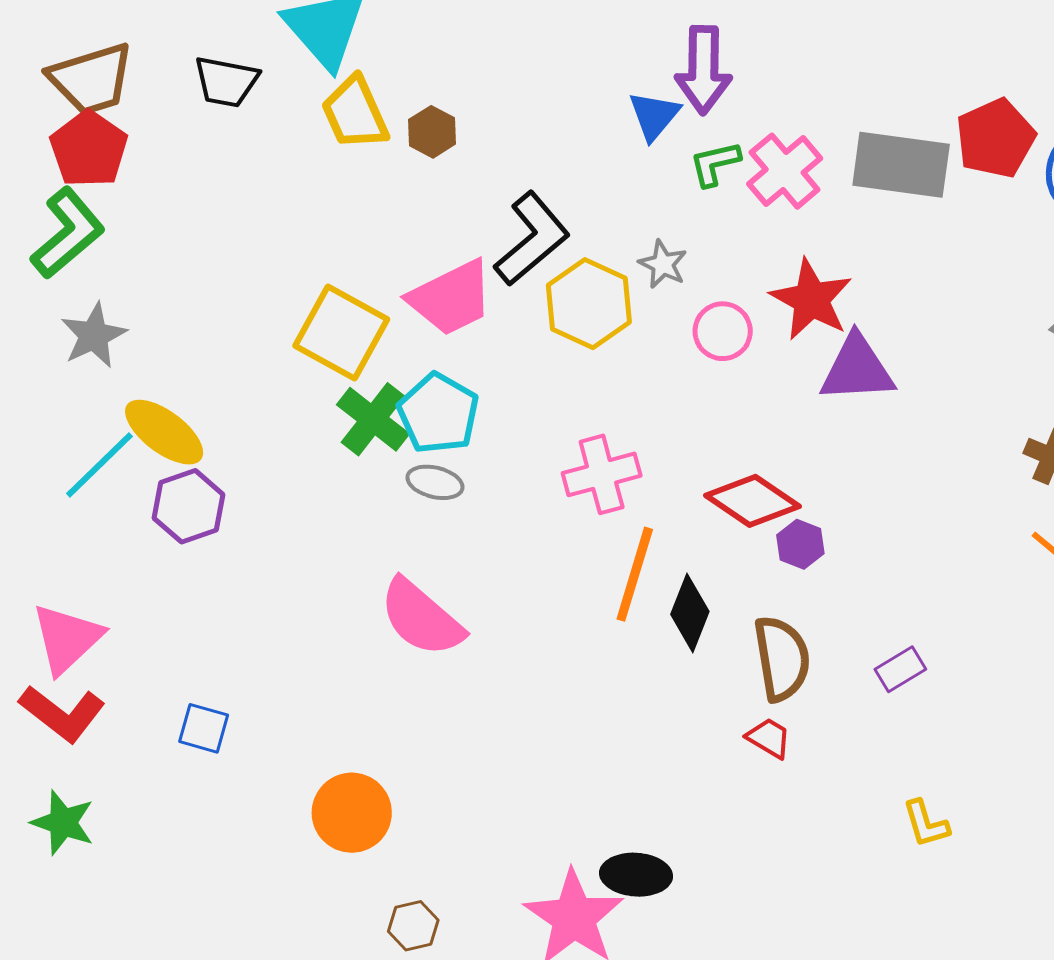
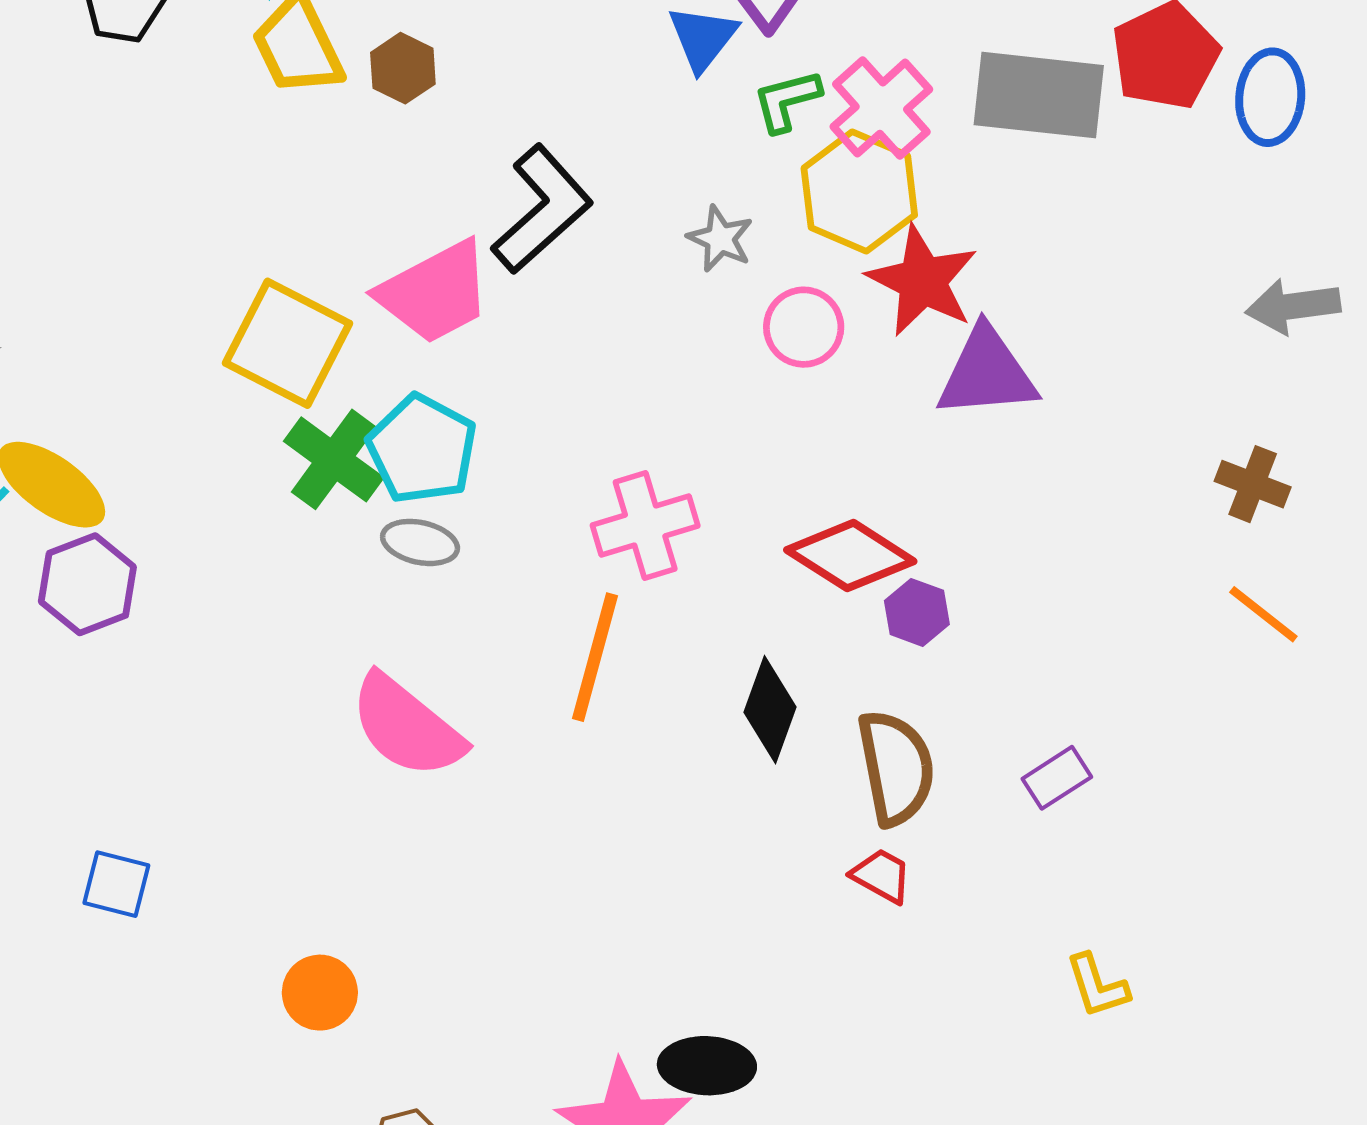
yellow hexagon: (589, 304) -> (859, 192), moved
orange line: (635, 574) -> (595, 657), moved
orange circle: (352, 813) -> (320, 993), size x0.7

